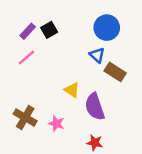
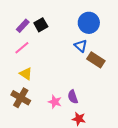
yellow triangle: (72, 90) -> (26, 74), moved
purple semicircle: (95, 107) -> (73, 97), moved, size x0.6
pink star: (56, 124) -> (55, 102), moved

